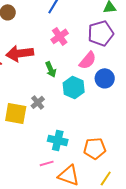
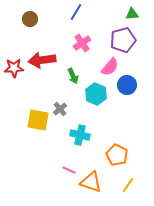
cyan cross: (58, 140) -> (80, 135), moved
orange pentagon: (95, 148) -> (117, 155), turned 30
pink line: (47, 163) -> (69, 170), turned 40

